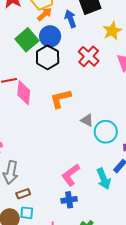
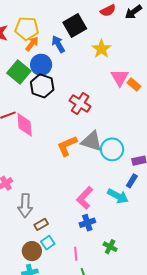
red cross: (89, 56) -> (80, 104), moved
orange L-shape: (61, 99) -> (67, 146), moved
gray triangle: (87, 120) -> (92, 141), size x1.6
cyan arrow: (104, 179) -> (118, 196), turned -30
cyan square: (27, 213) -> (48, 243), turned -32

